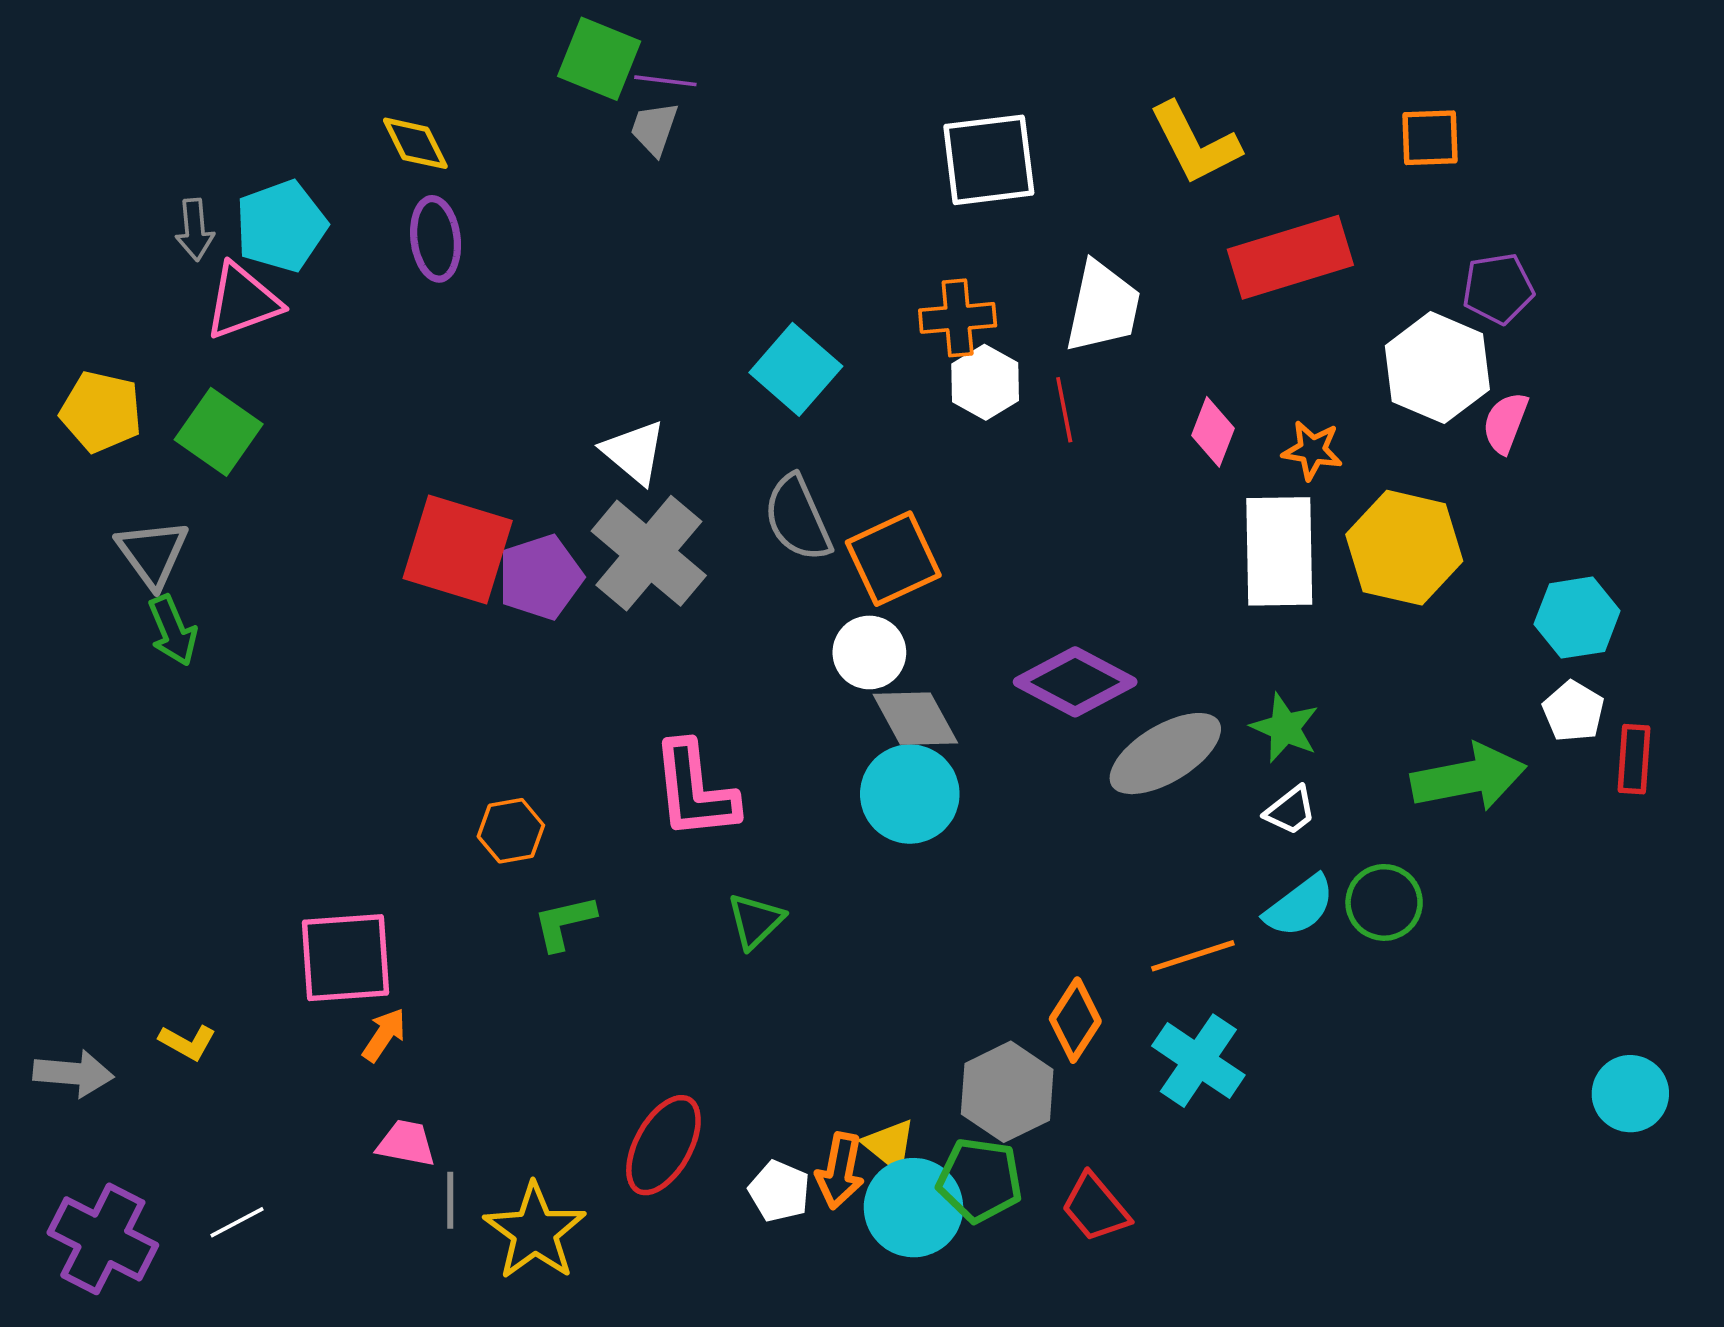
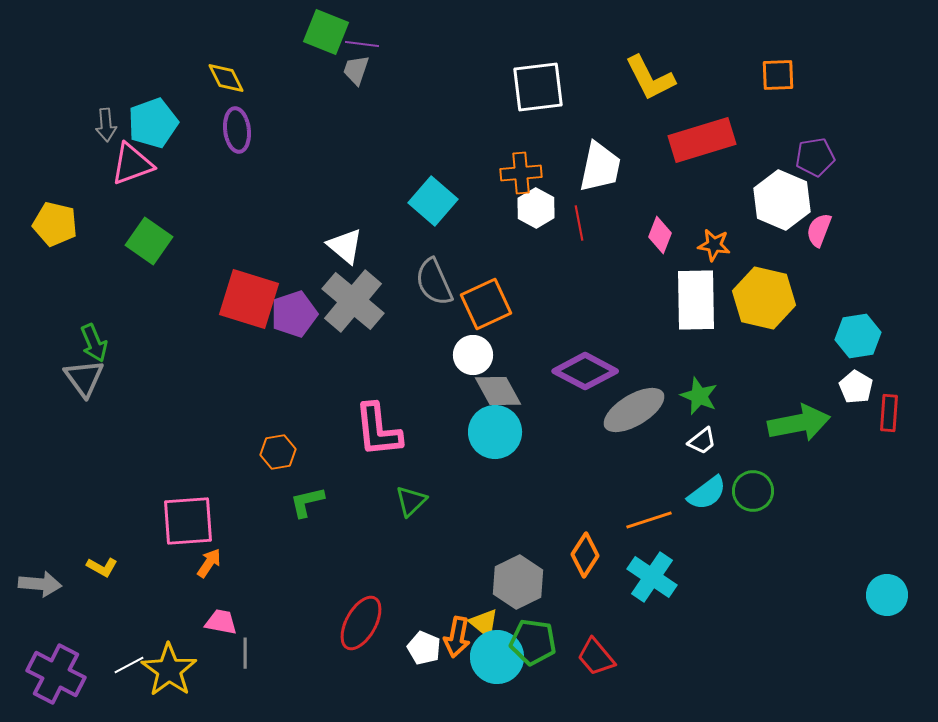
green square: (219, 432) -> (149, 241), moved
gray triangle: (152, 553) -> (84, 378), moved
gray hexagon: (1007, 1092) -> (518, 582), moved
yellow star: (535, 1232) -> (169, 670), moved

